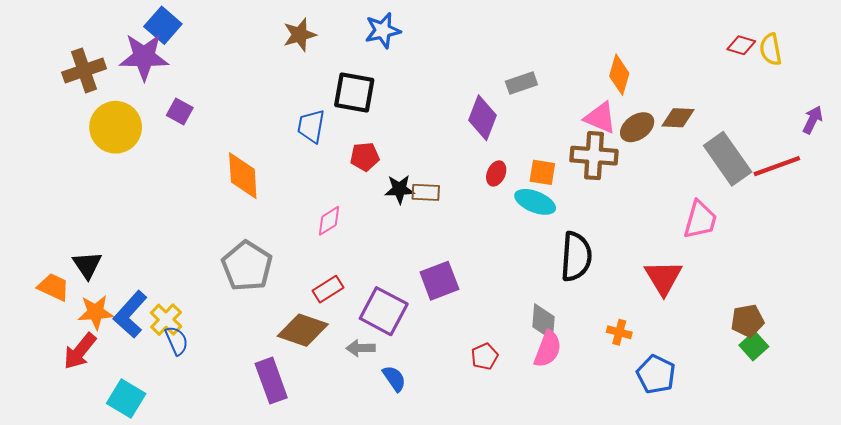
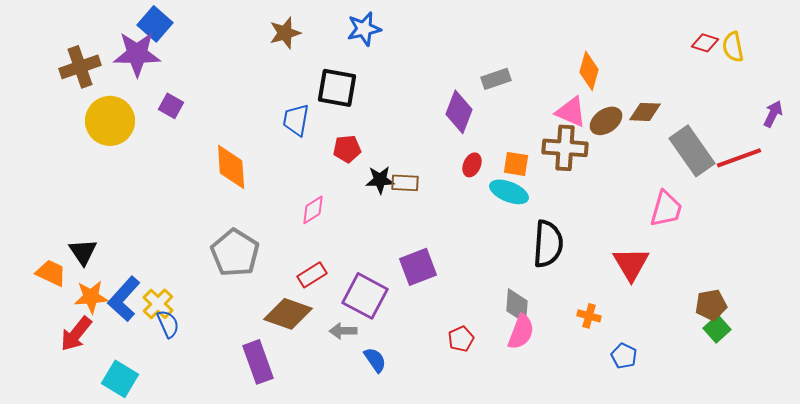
blue pentagon: (656, 374) -> (624, 356), size x0.7

